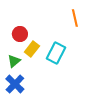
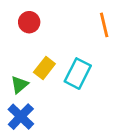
red circle: (20, 34) -> (29, 22), moved

